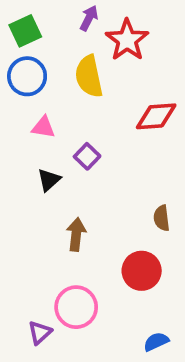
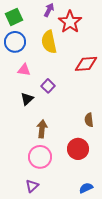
pink circle: (76, 307) -> (40, 157), moved
purple triangle: (40, 333) -> (32, 186), moved

